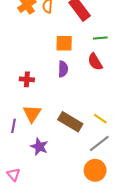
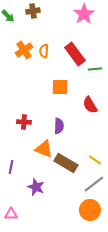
green line: (100, 38) -> (95, 69), moved
purple semicircle: (63, 69) -> (59, 126), moved
orange triangle: (32, 113) -> (44, 149), moved, turned -42
pink triangle: (13, 174) -> (11, 214), turned -48

